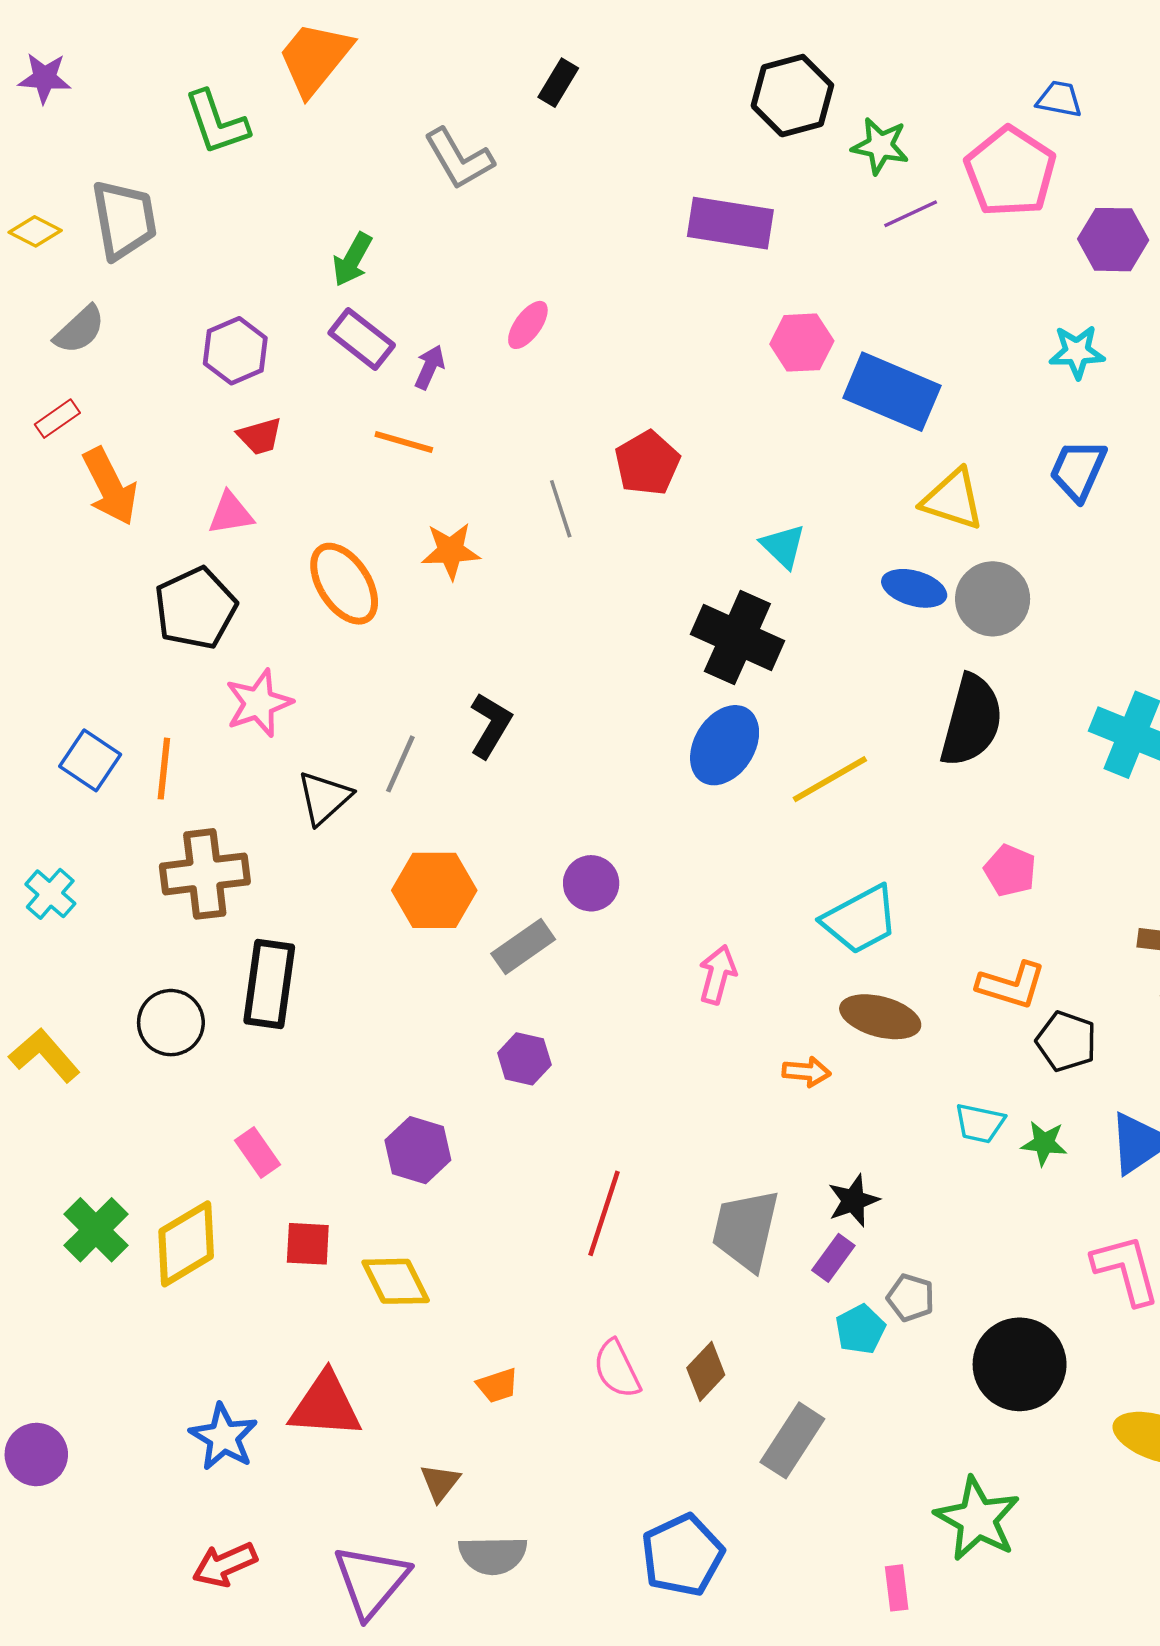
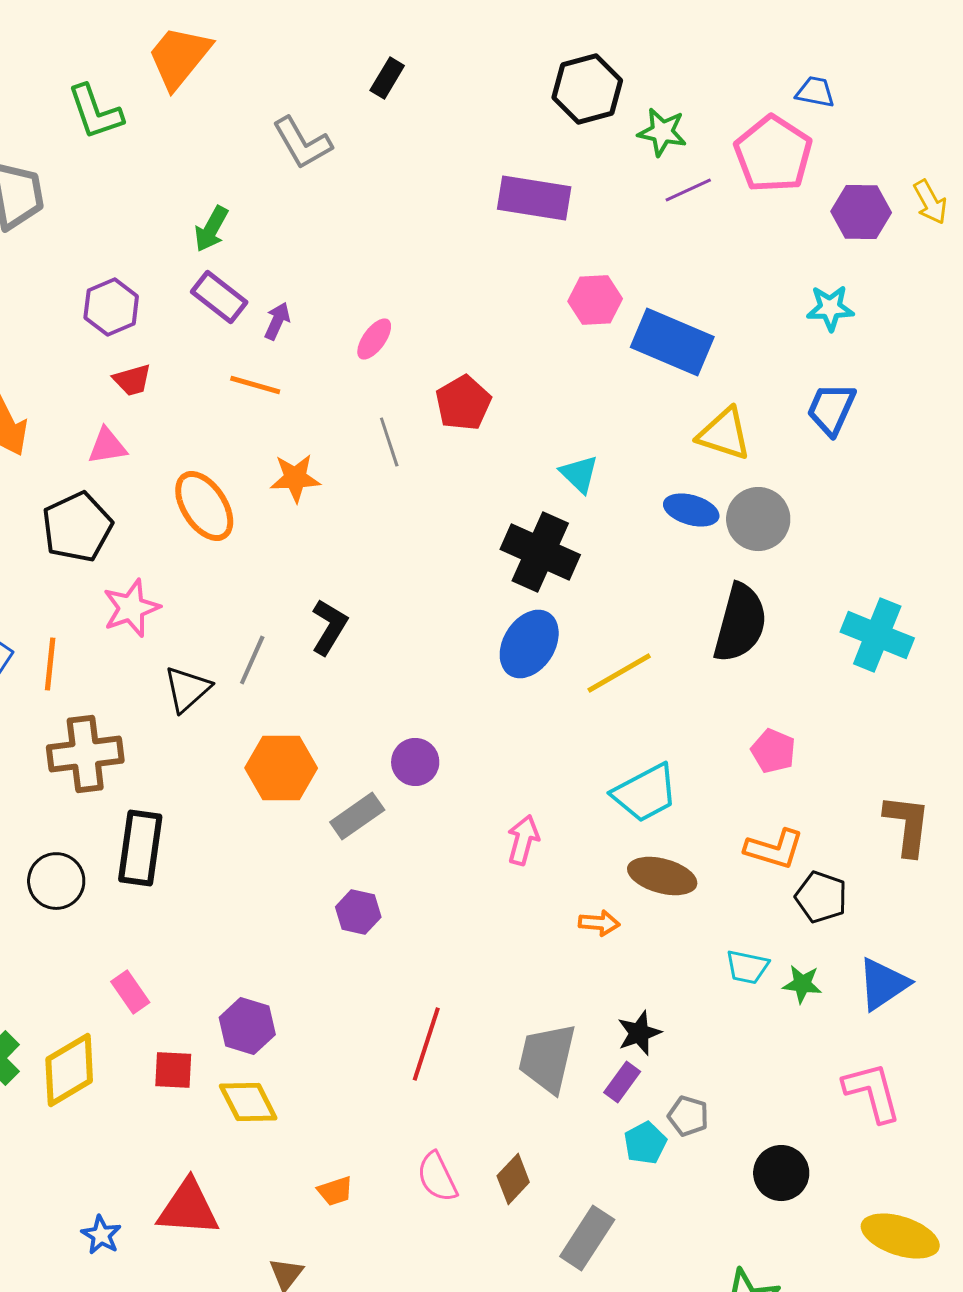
pink ellipse: (528, 325) -> (374, 339), moved
purple hexagon: (418, 1150) -> (247, 1026), moved
black circle: (1020, 1364) -> (781, 1173), size x0.7
blue star: (224, 1437) -> (101, 1235), size x0.7

